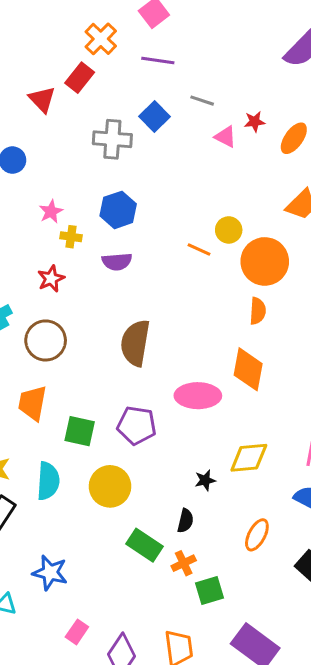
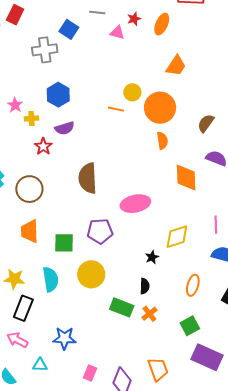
red star: (51, 279) -> (43, 146), moved
orange diamond: (248, 369) -> (186, 177), moved
green square: (210, 590) -> (190, 326), moved

